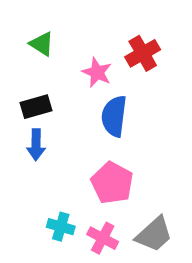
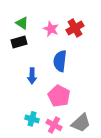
pink star: (97, 72) -> (51, 29), moved
black rectangle: (36, 107) -> (19, 42), moved
blue arrow: (36, 145) -> (32, 76), moved

